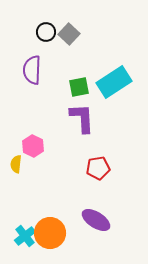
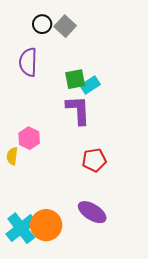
cyan rectangle: (114, 82) -> (90, 85), moved, size x0.6
cyan cross: (25, 236) -> (21, 228), size x1.4

